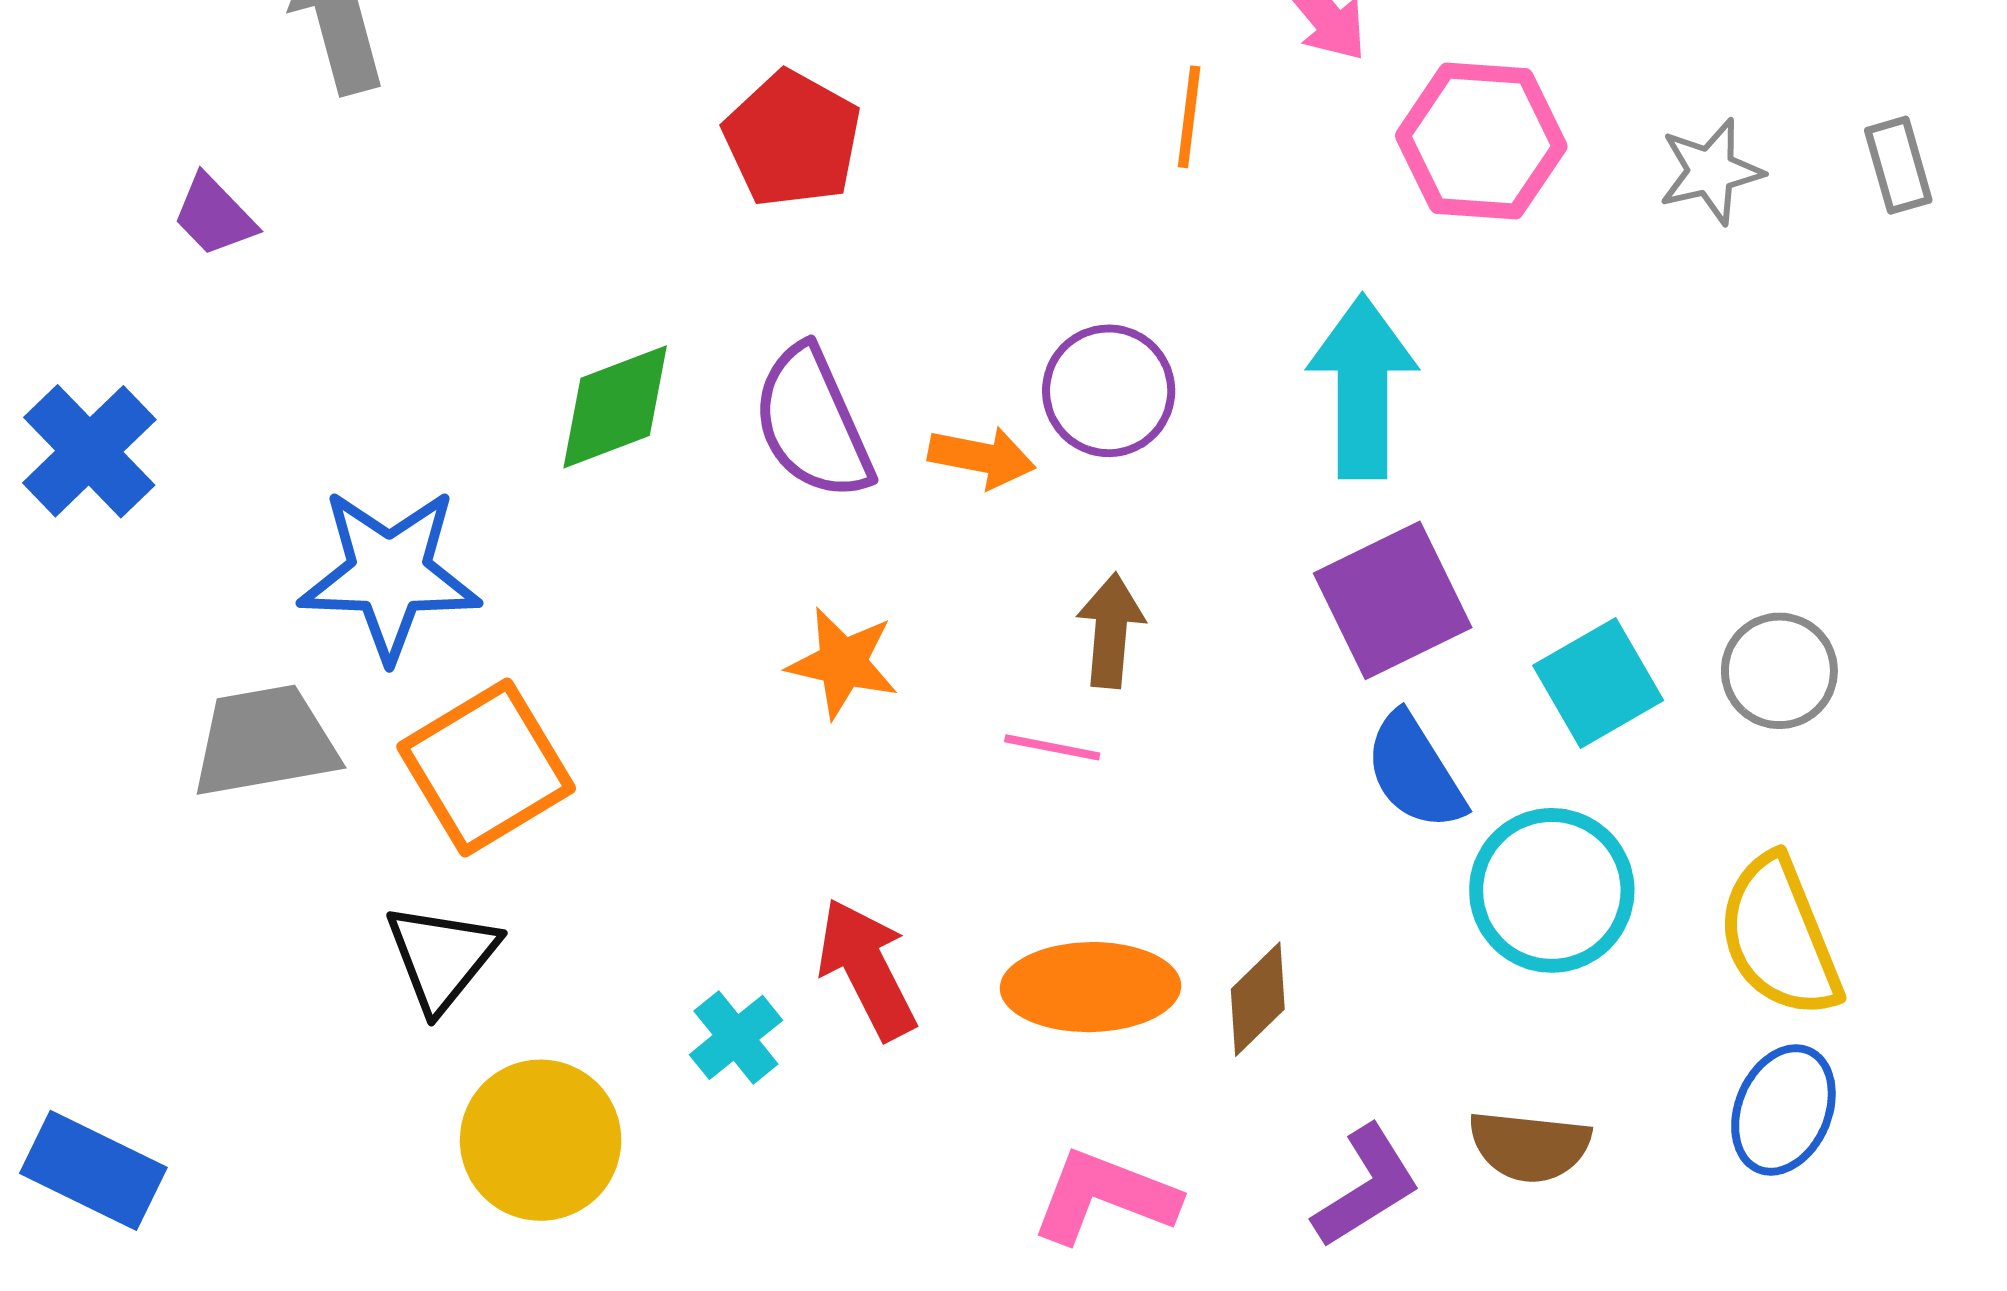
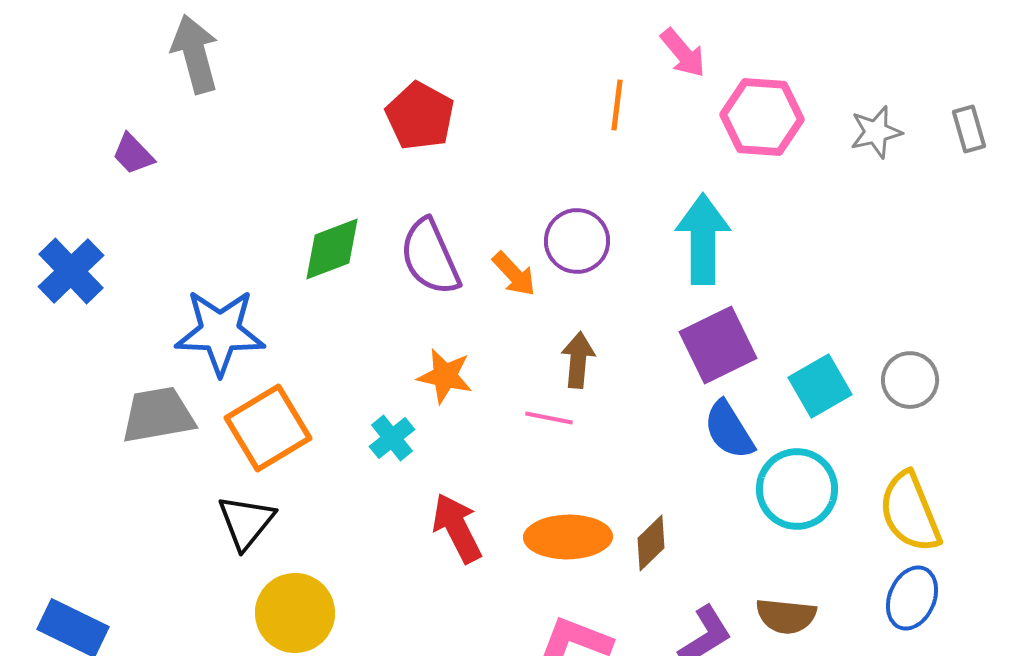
orange arrow: (982, 457) -> (514, 274), turned 36
cyan cross: (736, 1037) -> (392, 438), moved

